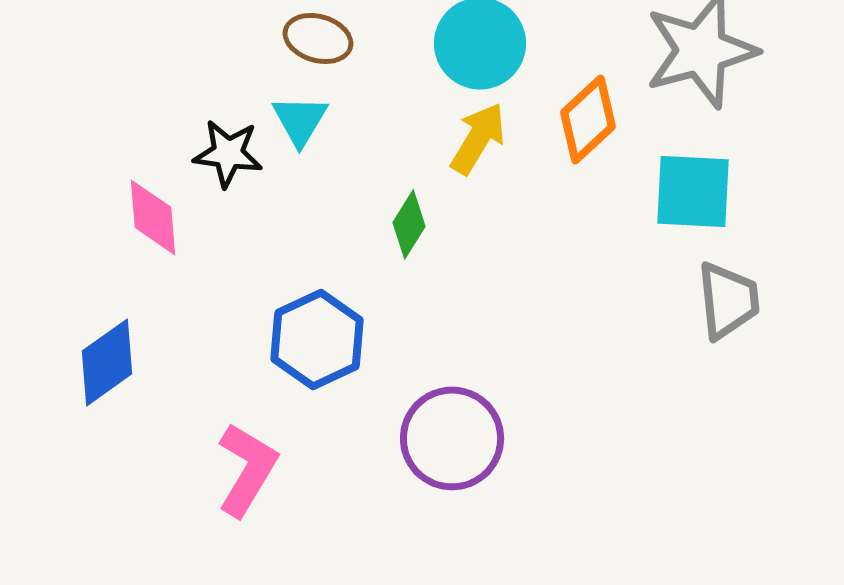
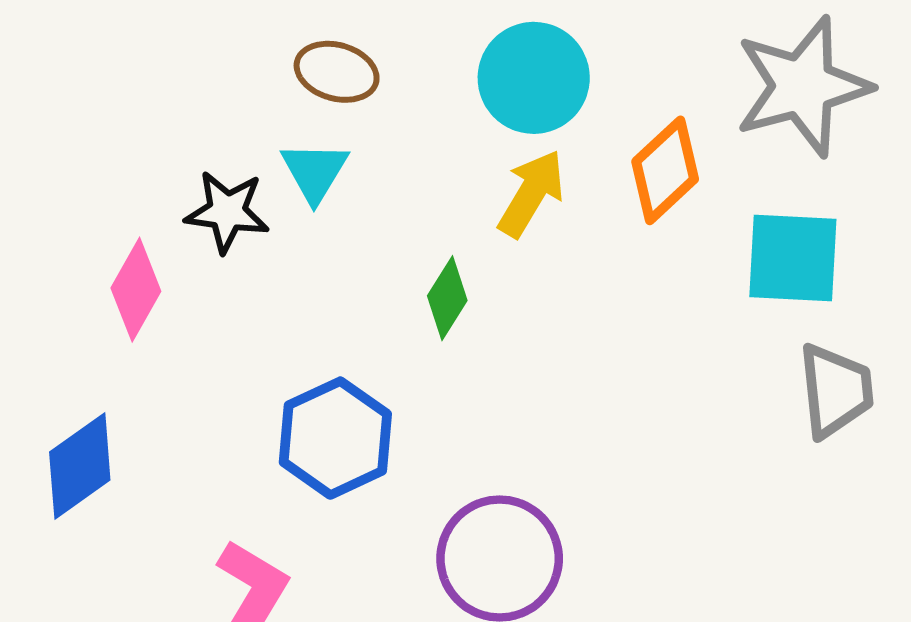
pink diamond: (153, 217) -> (136, 290), turned 34

